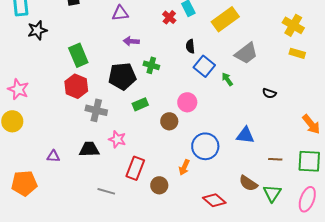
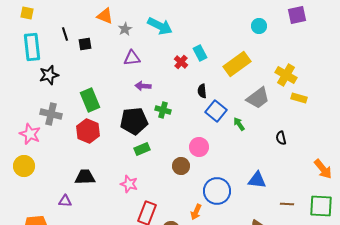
yellow cross: (293, 25) -> (286, 75), moved
yellow rectangle: (297, 53) -> (299, 98), moved
black semicircle: (269, 93) -> (281, 138), turned 56
green rectangle: (140, 104) -> (142, 149), moved
gray cross: (96, 110) -> (51, 114), moved
black trapezoid: (89, 149) -> (85, 177), moved

